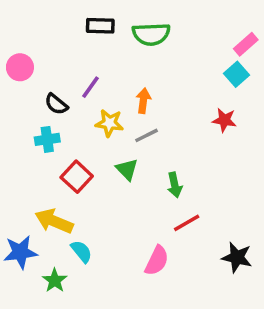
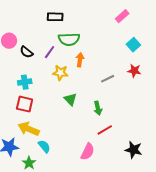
green semicircle: (151, 34) -> (69, 39), moved
pink rectangle: (246, 44) -> (122, 16), moved
black semicircle: (56, 104) -> (27, 52), moved
red star: (224, 120) -> (134, 71), moved
gray line: (147, 135) -> (108, 79), moved
red square: (77, 177) -> (25, 104), moved, turned -30

